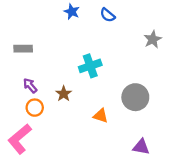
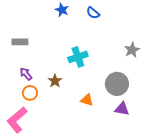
gray star: (153, 39) -> (132, 50), moved
purple triangle: (141, 147) -> (122, 109), moved

